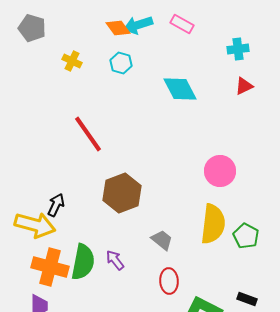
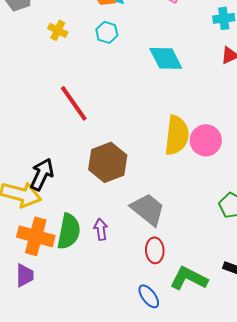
black arrow: (56, 205) -> (42, 174), size x1.4
yellow semicircle: (213, 224) -> (177, 135), moved
gray trapezoid: (162, 240) -> (148, 209), size x1.6
purple arrow: (115, 260) -> (101, 229), turned 30

